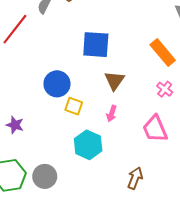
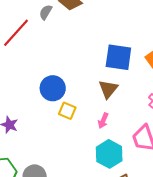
blue square: (96, 45) -> (118, 57), moved
cyan hexagon: (88, 145) -> (109, 154), moved

